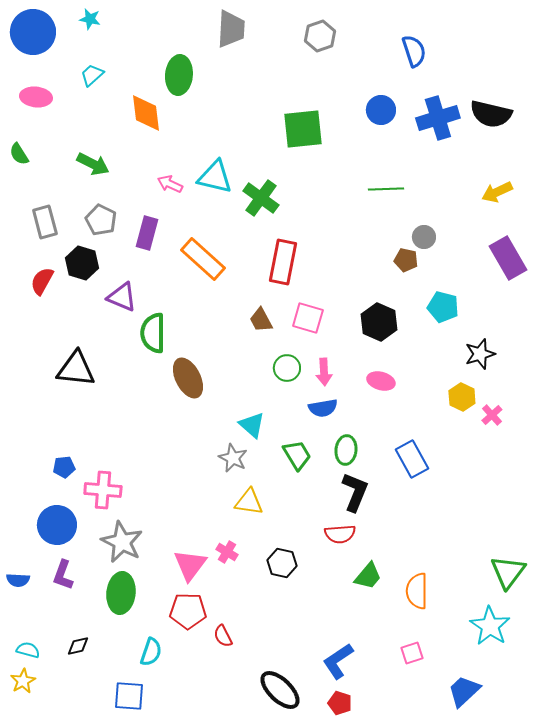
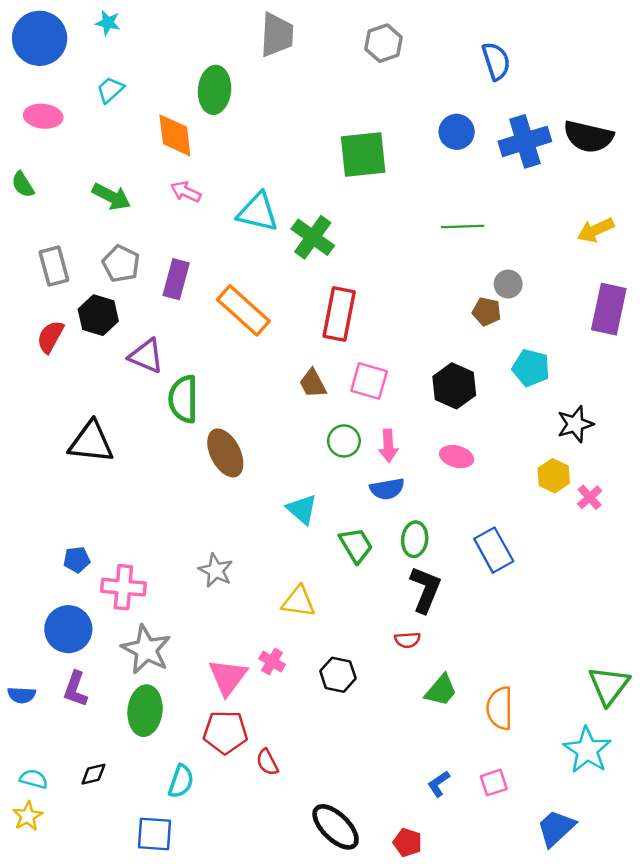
pink arrow: (170, 184) -> (186, 192), moved
purple rectangle: (508, 258) -> (609, 309), turned 42
gray star: (233, 458) -> (216, 570), moved
red semicircle: (340, 534) -> (407, 640), size x0.7
blue L-shape: (338, 661) -> (439, 784), moved, size x0.6

